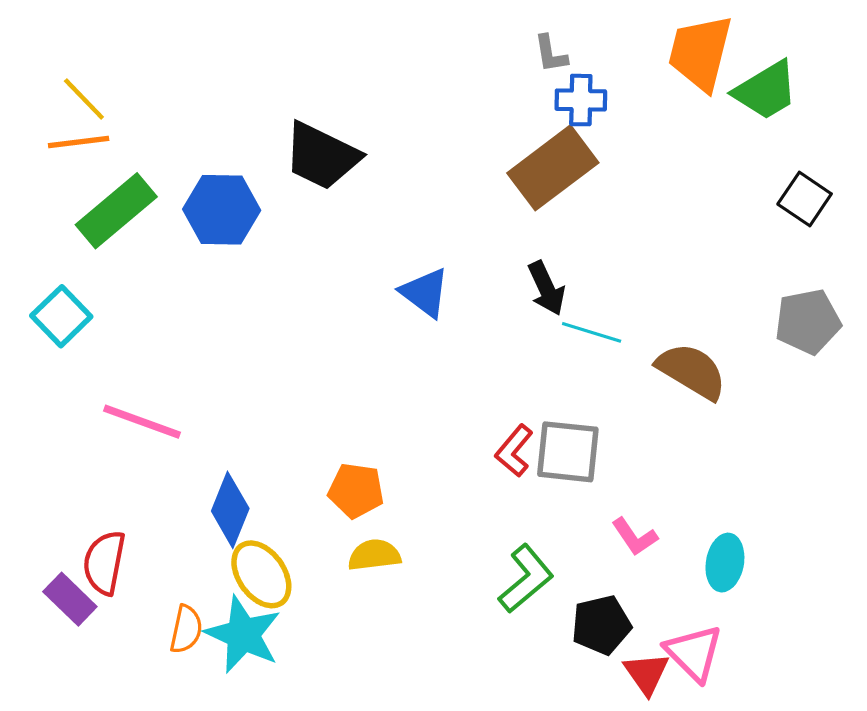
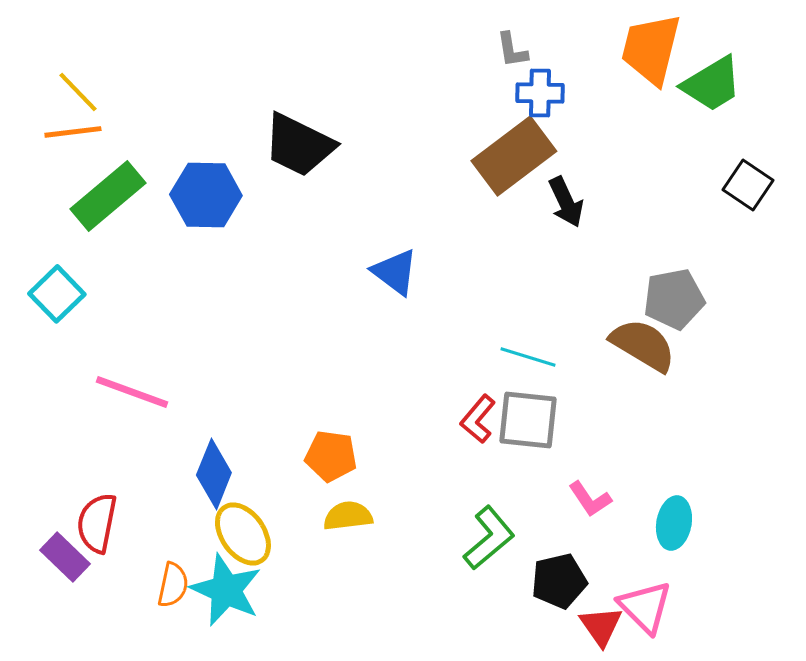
black arrow: (546, 288) -> (566, 202), moved
gray pentagon: (808, 322) -> (674, 299), moved
cyan line: (592, 332) -> (528, 357), moved

